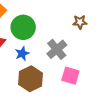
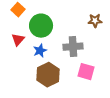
gray cross: (57, 49) -> (73, 47), turned 36

